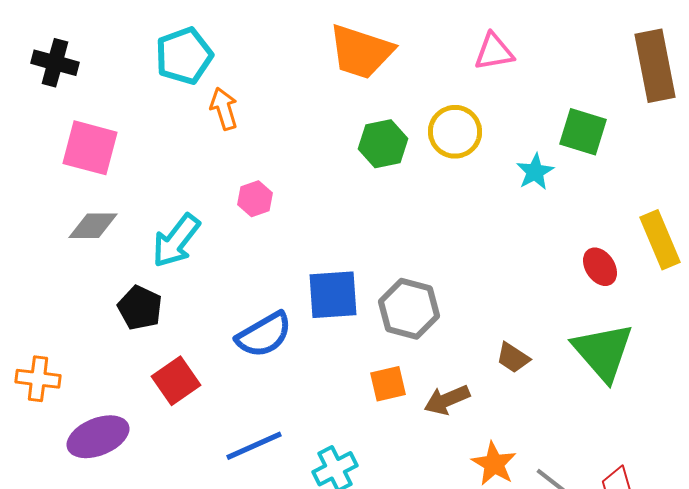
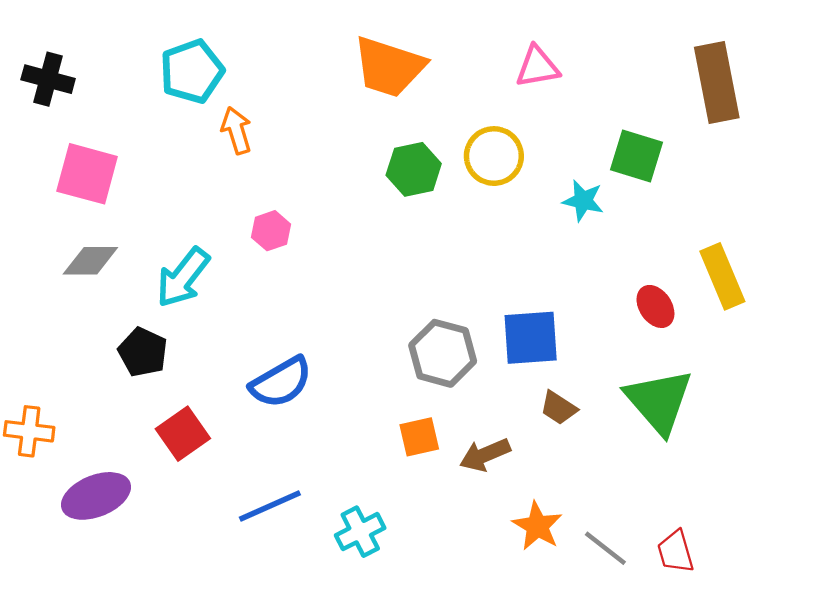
cyan star: (535, 172) -> (583, 201), turned -30
blue square: (333, 295) -> (531, 338), moved

